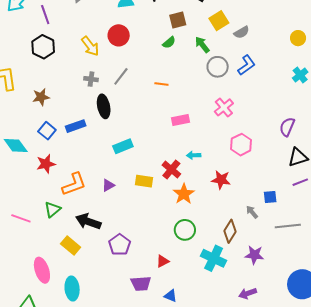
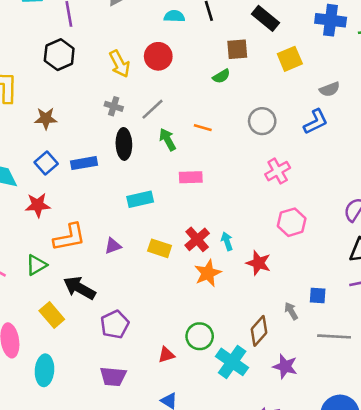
gray semicircle: (242, 32) -> (330, 89), moved
green arrow: (202, 45) -> (167, 140), moved
gray circle: (218, 67) -> (262, 121), moved
pink rectangle: (181, 120) -> (191, 177), moved
cyan arrow: (194, 155) -> (227, 241), moved, turned 64
green circle: (185, 230) -> (200, 336), moved
purple trapezoid: (141, 284) -> (113, 376), moved

